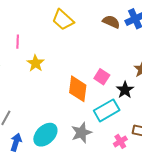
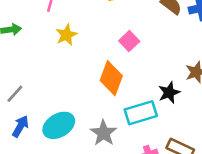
pink square: (102, 77) -> (129, 41), moved
gray star: (81, 133) -> (104, 133), turned -30

